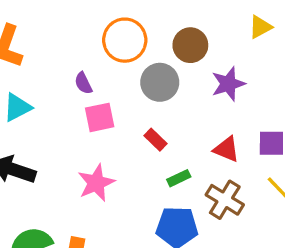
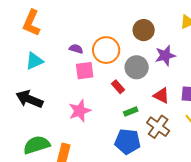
orange circle: (125, 40) -> (106, 50), moved
gray circle: (160, 82) -> (137, 67), moved
purple semicircle: (83, 83) -> (76, 49), turned 128

